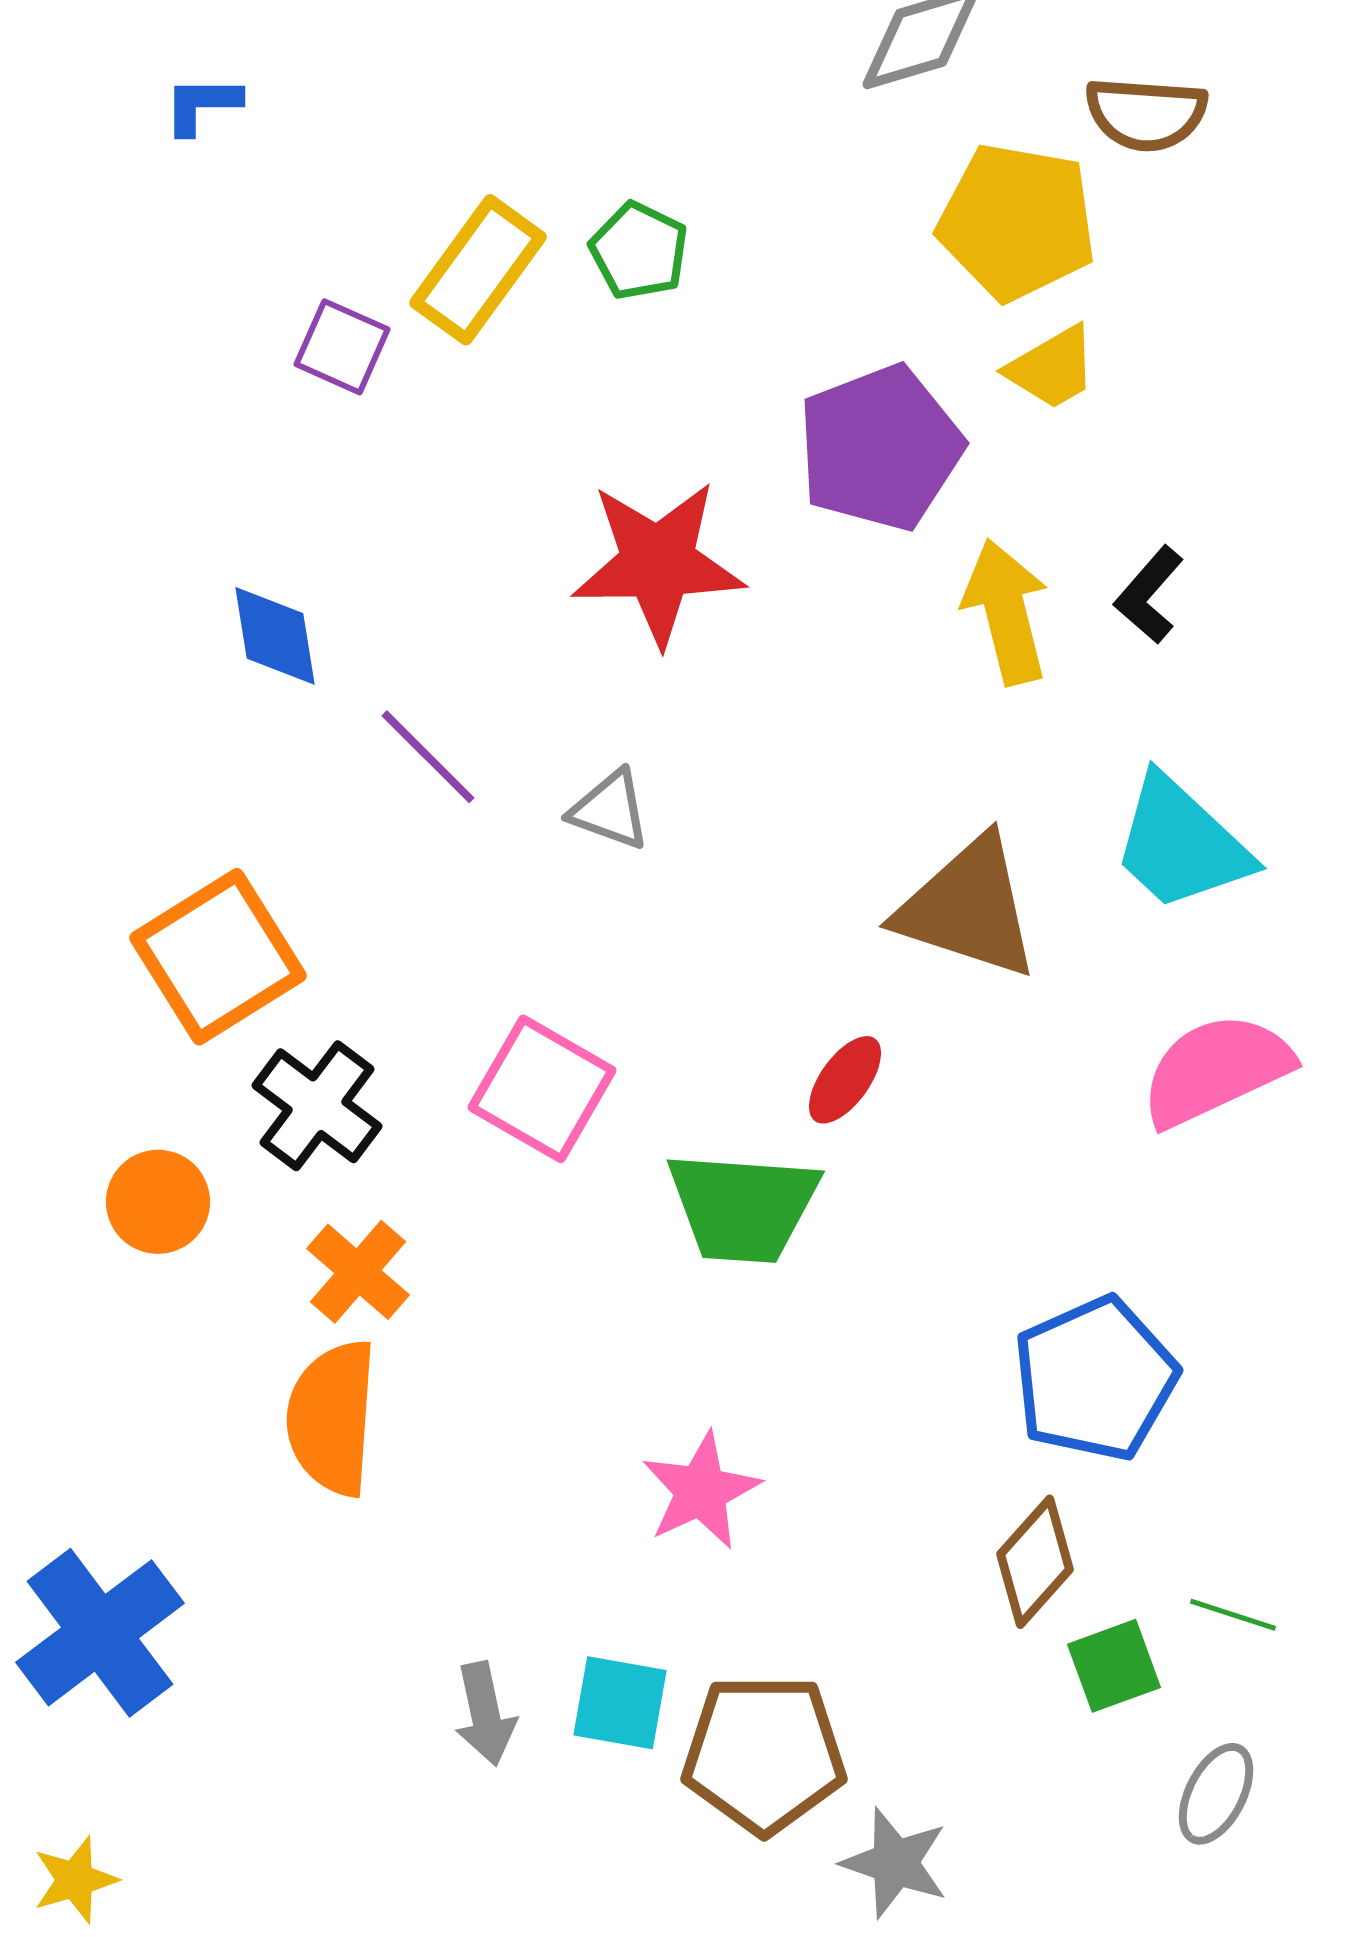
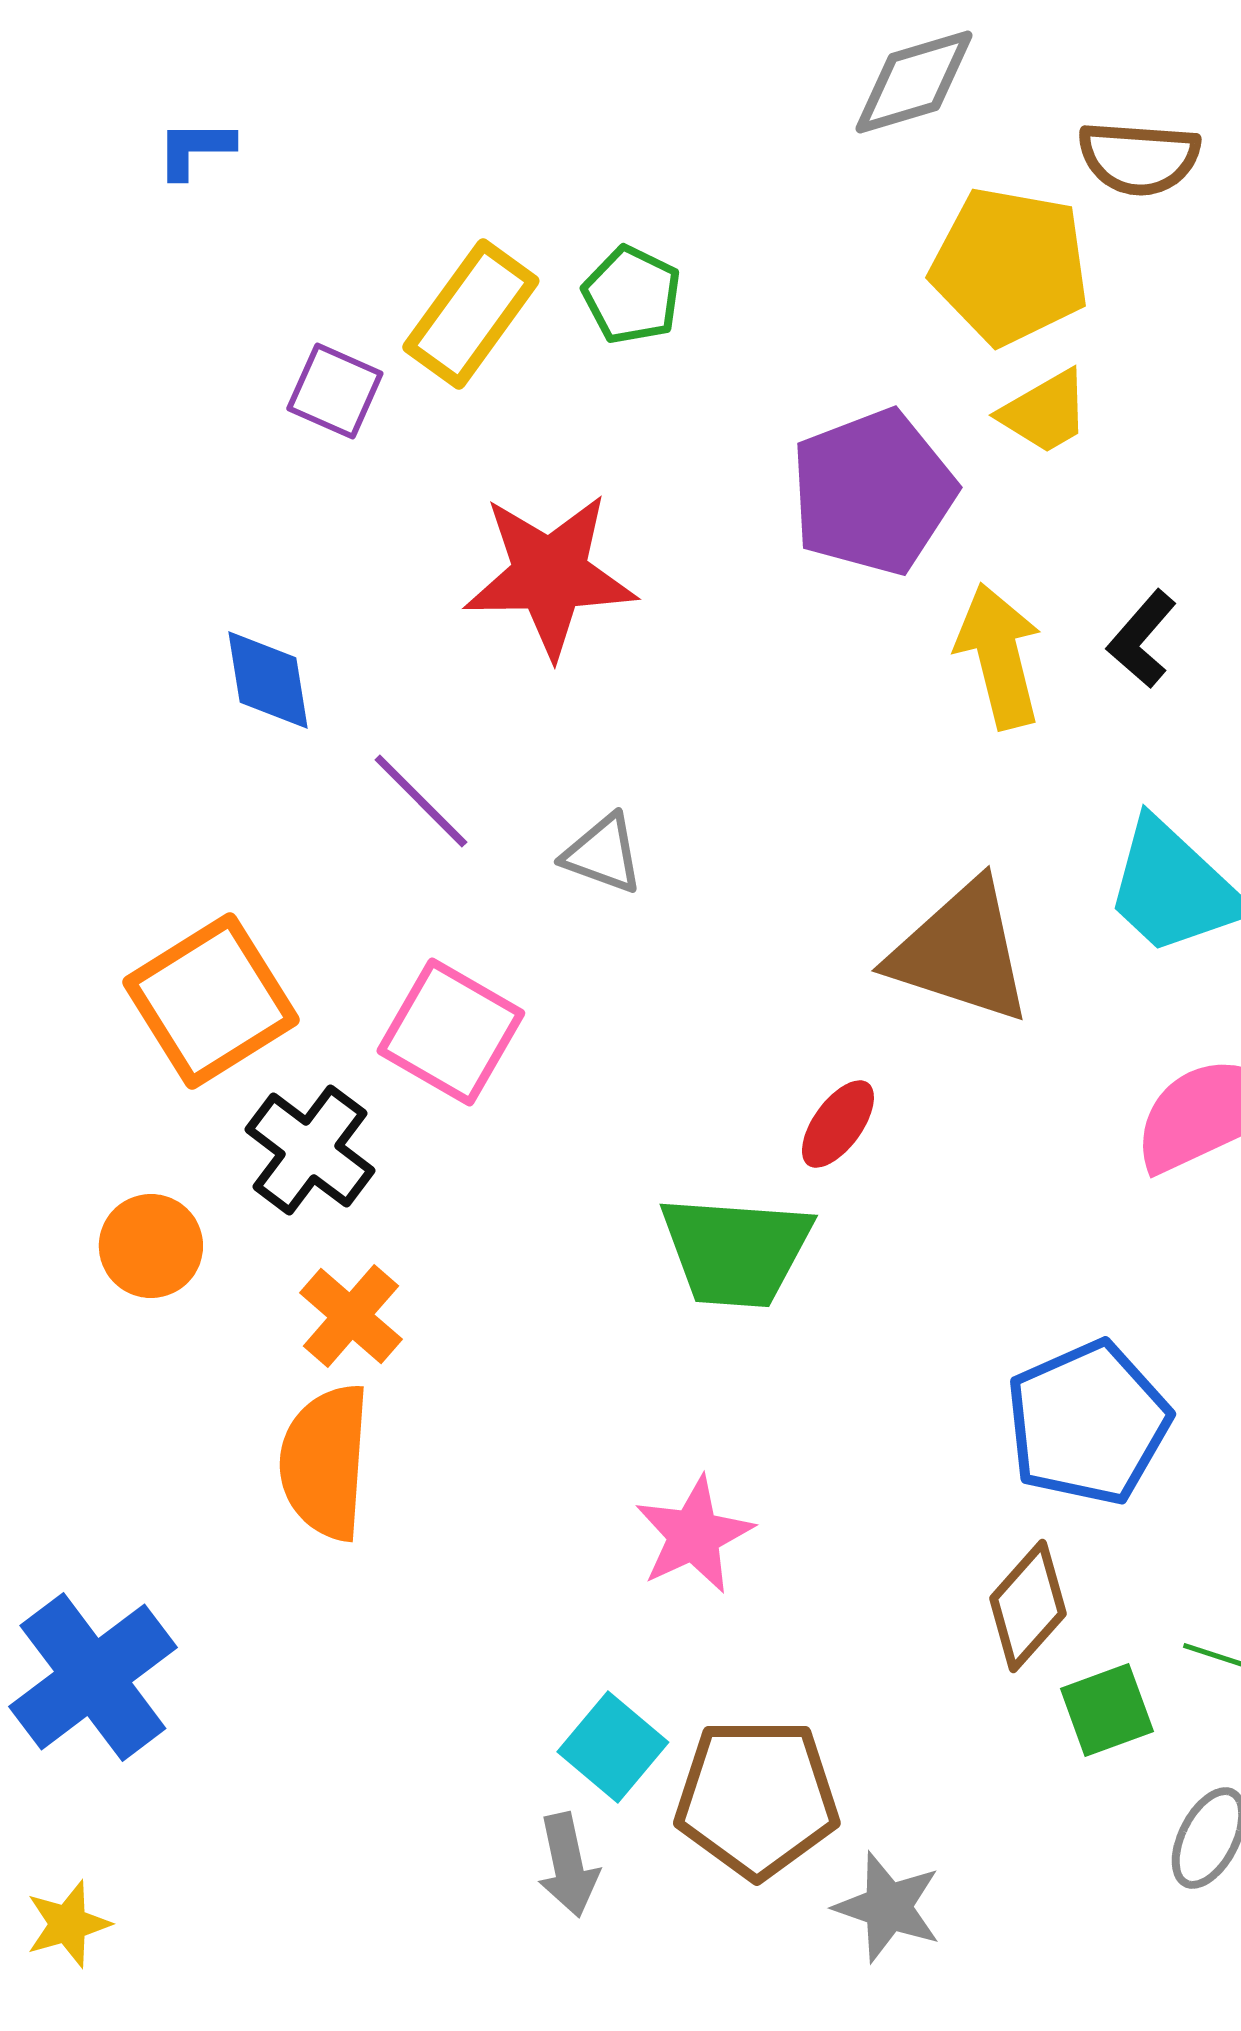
red star: (658, 563) -> (550, 575), moved
pink square: (542, 1089) -> (451, 1032), moved
cyan square: (620, 1703) -> (613, 1747), turned 30
gray arrow: (485, 1714) -> (568, 1865), moved

